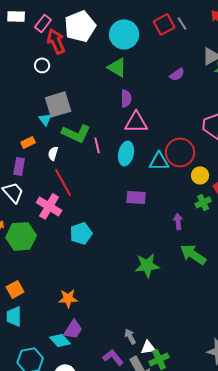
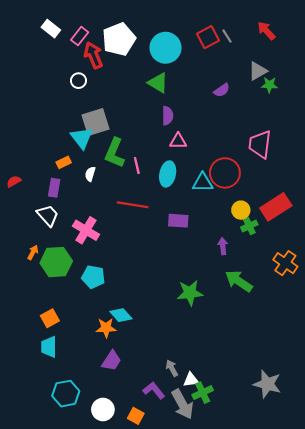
white rectangle: (16, 16) -> (51, 29), turned 36
cyan triangle: (45, 119) -> (82, 138), size x1.6
pink triangle: (136, 122) -> (178, 141), size x0.7
green L-shape: (76, 133) -> (115, 153), turned 88
yellow circle: (200, 175) -> (241, 210), moved
red line: (63, 182) -> (133, 205), moved, turned -52
cyan pentagon: (81, 233) -> (93, 277), moved, turned 30
cyan diamond: (60, 340) -> (121, 315), moved

